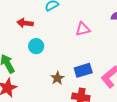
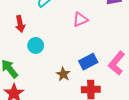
red arrow: (25, 23) -> (20, 24), turned -98

